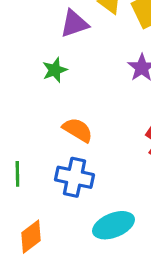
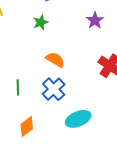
blue cross: (75, 177) -> (54, 89), turned 35

